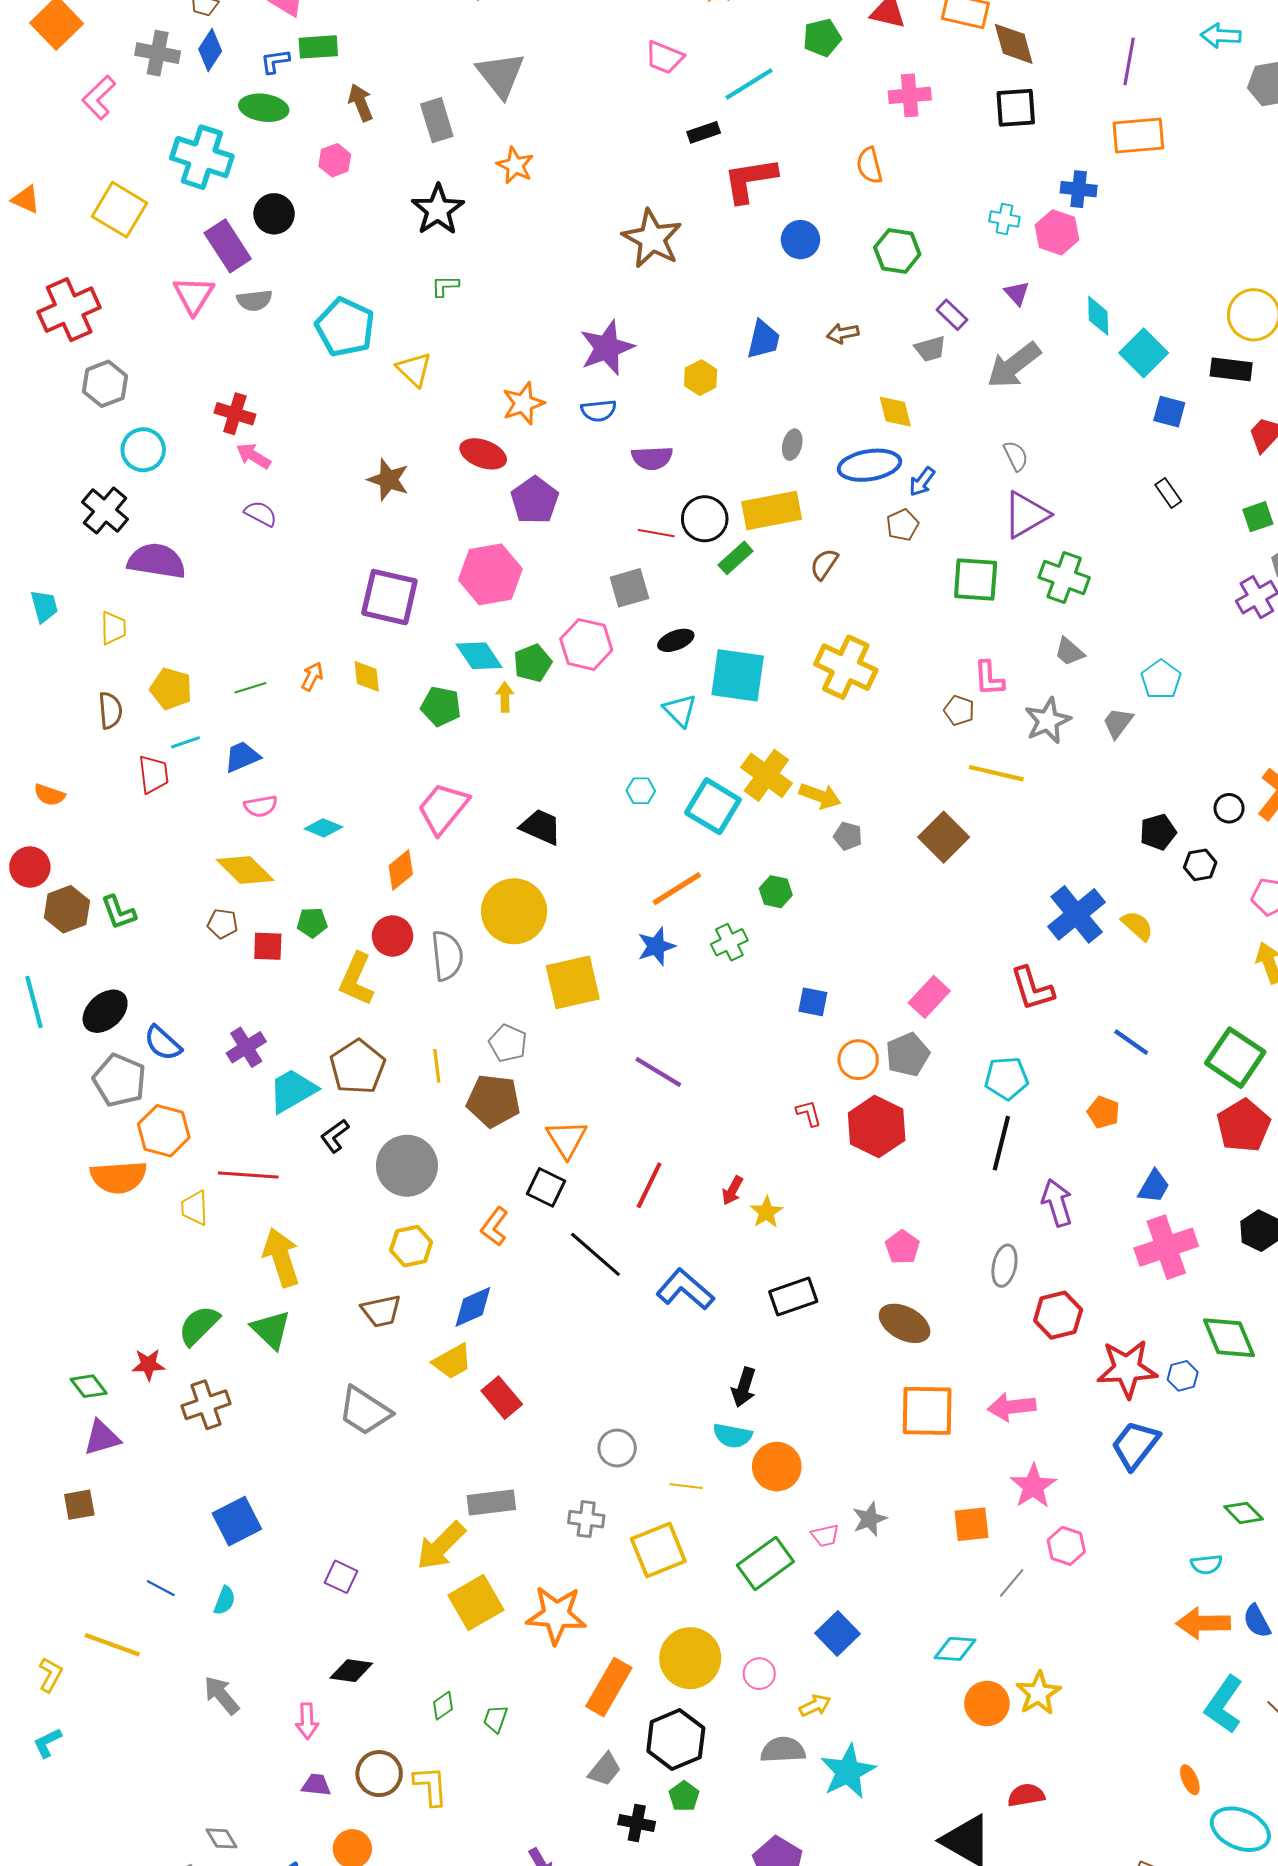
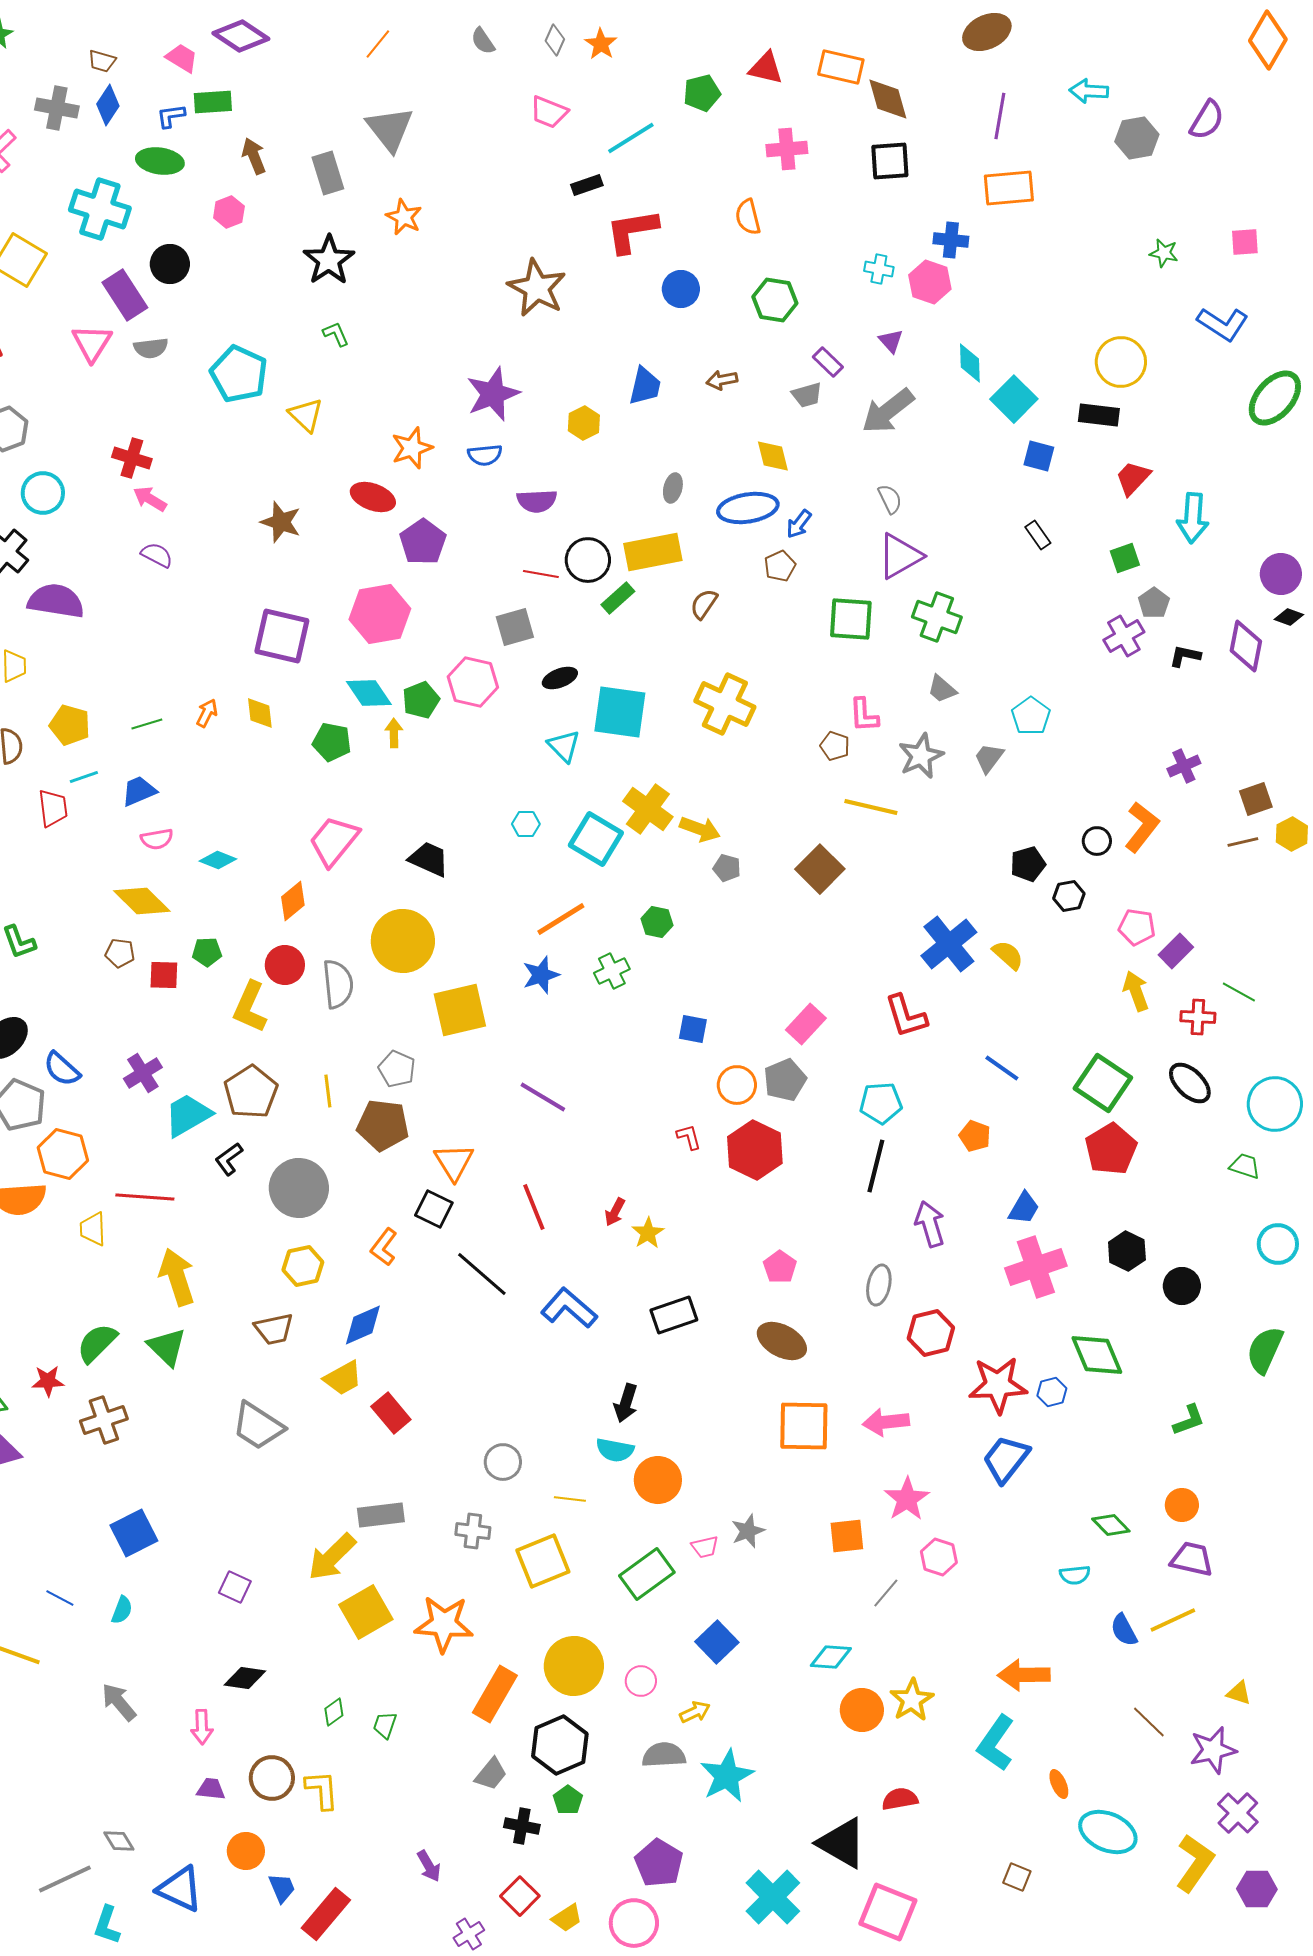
green L-shape: (445, 286) -> (336, 334), turned 68
red line: (649, 1185) -> (534, 1207), turned -48
orange arrow: (1203, 1623) -> (1024, 1675), moved
cyan L-shape: (1224, 1705) -> (996, 1743), moved

